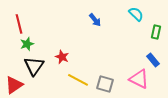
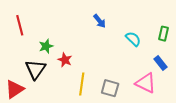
cyan semicircle: (136, 14) -> (133, 39), moved
green star: (27, 44) -> (46, 46), moved
yellow line: (78, 80) -> (82, 84), turned 70

